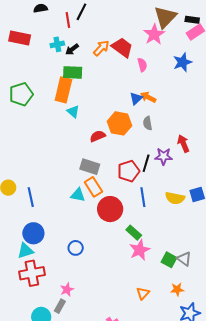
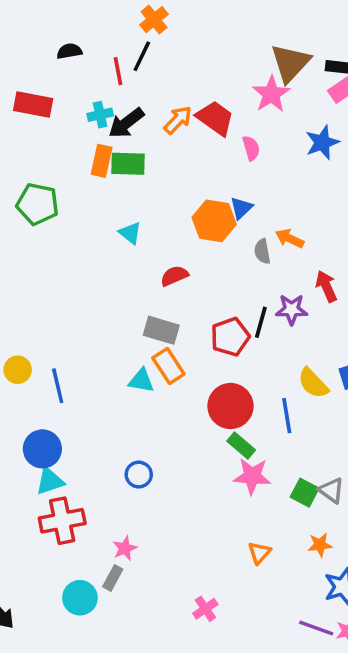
black arrow: (72, 49) -> (126, 123), size x1.5
orange rectangle: (63, 90) -> (102, 161), moved, size x0.7
green pentagon: (21, 94) -> (38, 204), turned 30
orange arrow: (148, 97) -> (290, 238), moved
orange hexagon: (119, 123) -> (214, 221), moved
blue line: (143, 197) -> (287, 416), moved
yellow semicircle: (175, 198) -> (313, 383), turned 36
red circle: (110, 209) -> (230, 406), moved
blue circle: (33, 233) -> (42, 449), moved
pink star: (140, 250) -> (252, 476), turned 30

